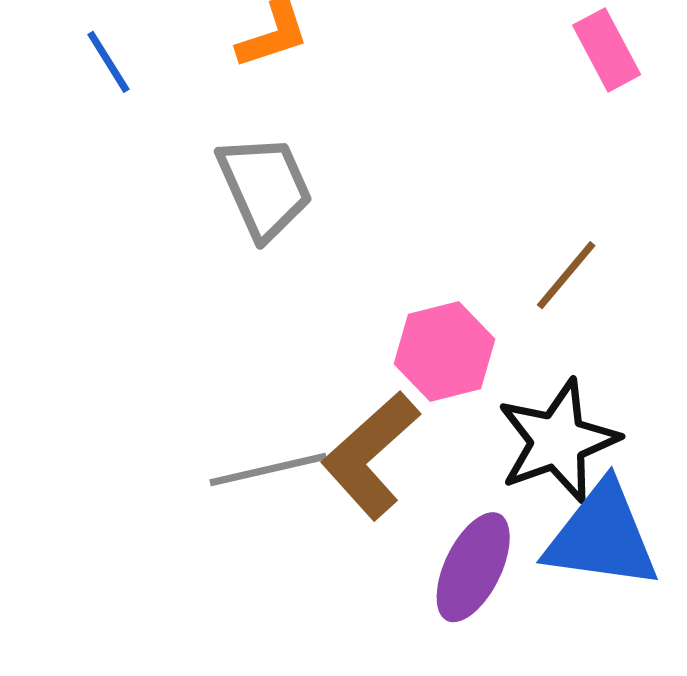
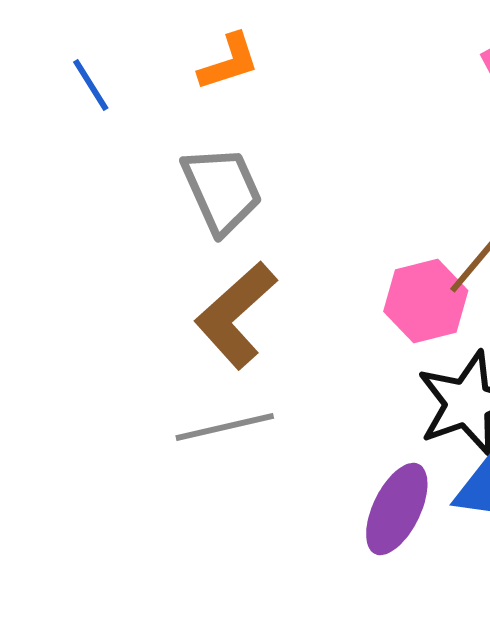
pink hexagon: (445, 351) -> (426, 301), moved
brown L-shape: (371, 455) -> (236, 315), moved

